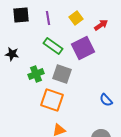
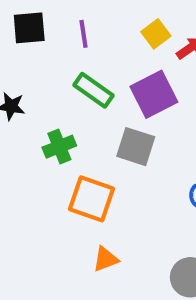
yellow square: (76, 18) -> (156, 34), moved
gray square: (62, 74) -> (136, 147), moved

